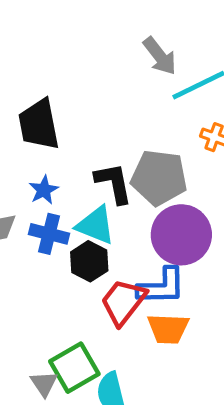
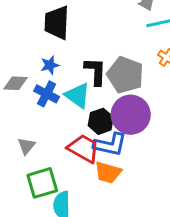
black hexagon: (89, 261) -> (101, 121), moved
red trapezoid: (123, 302) -> (83, 148), turned 68
gray triangle: (44, 384) -> (26, 146), moved

